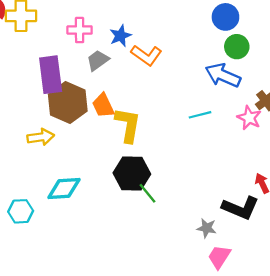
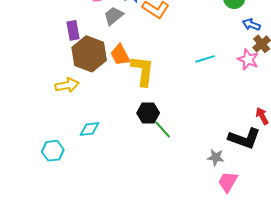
purple rectangle: (51, 75) -> (73, 30), size x0.6
blue arrow: (223, 75) -> (251, 25), moved, size x0.6
black hexagon: (132, 173) -> (148, 113), size x0.7
cyan diamond: (64, 188) -> (90, 129), size x0.7

